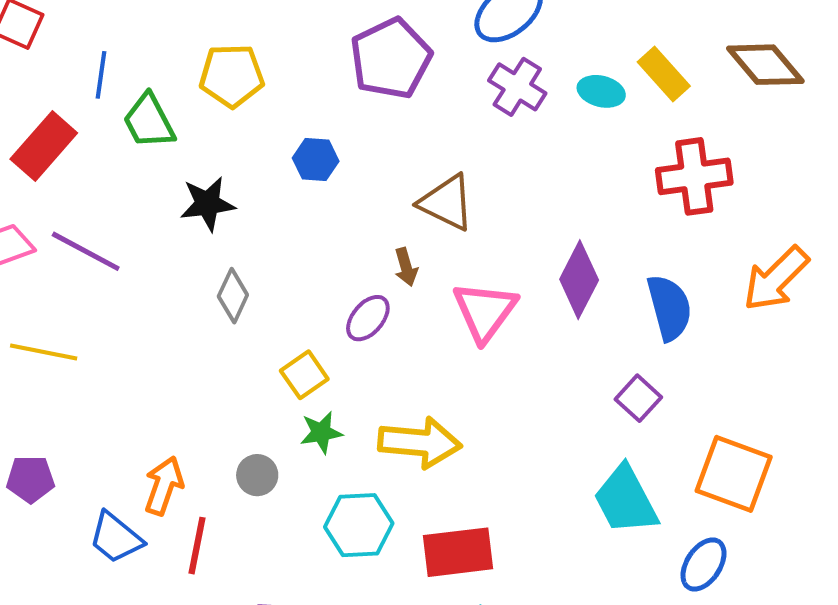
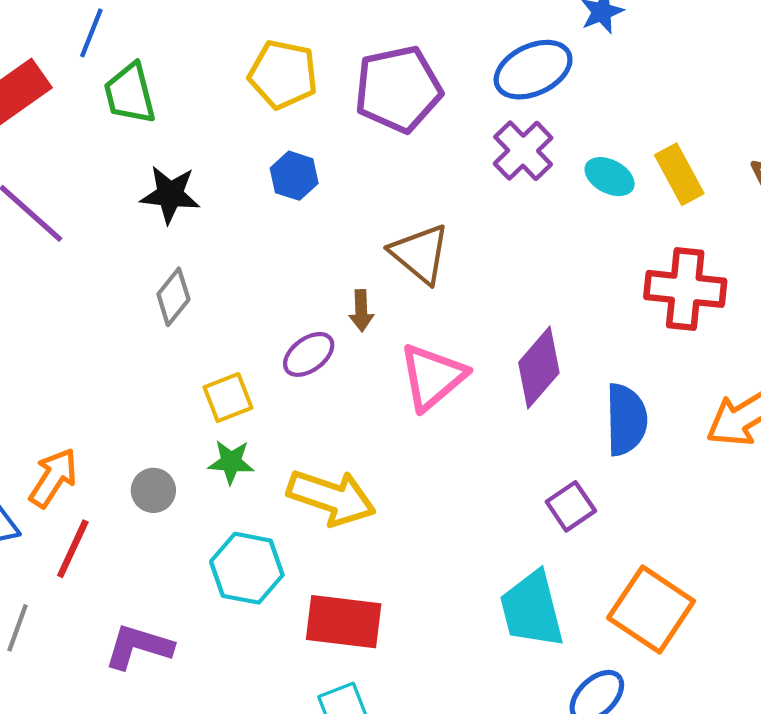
yellow pentagon: (232, 76) -> (283, 74), moved

